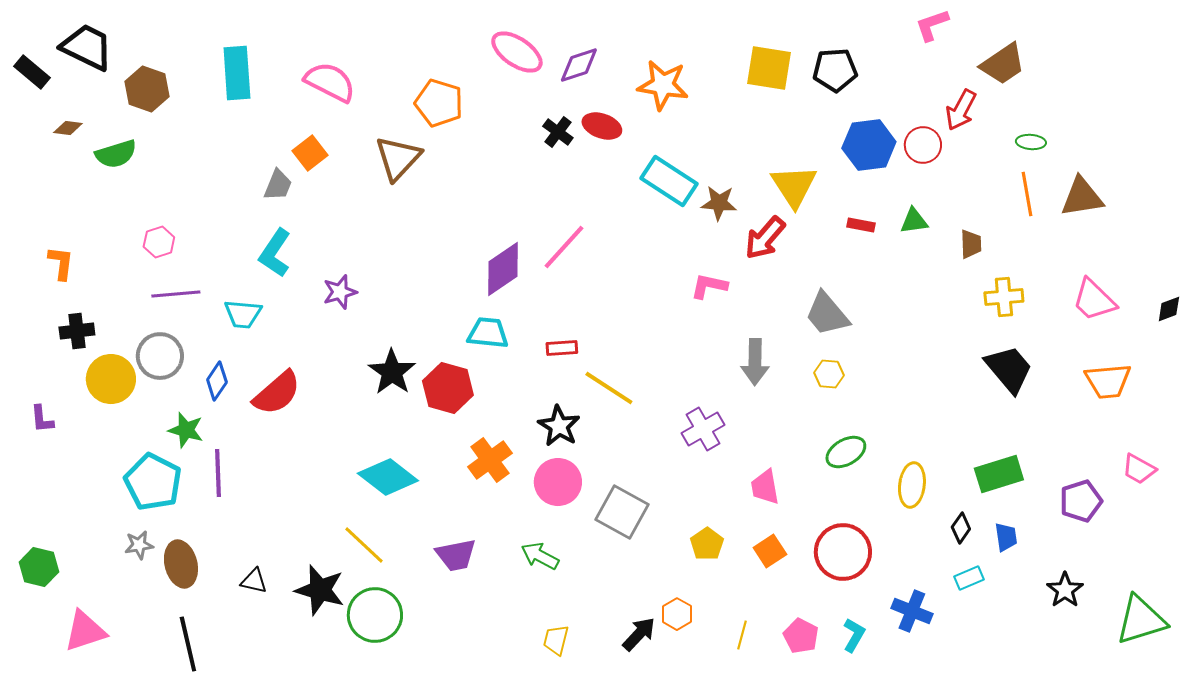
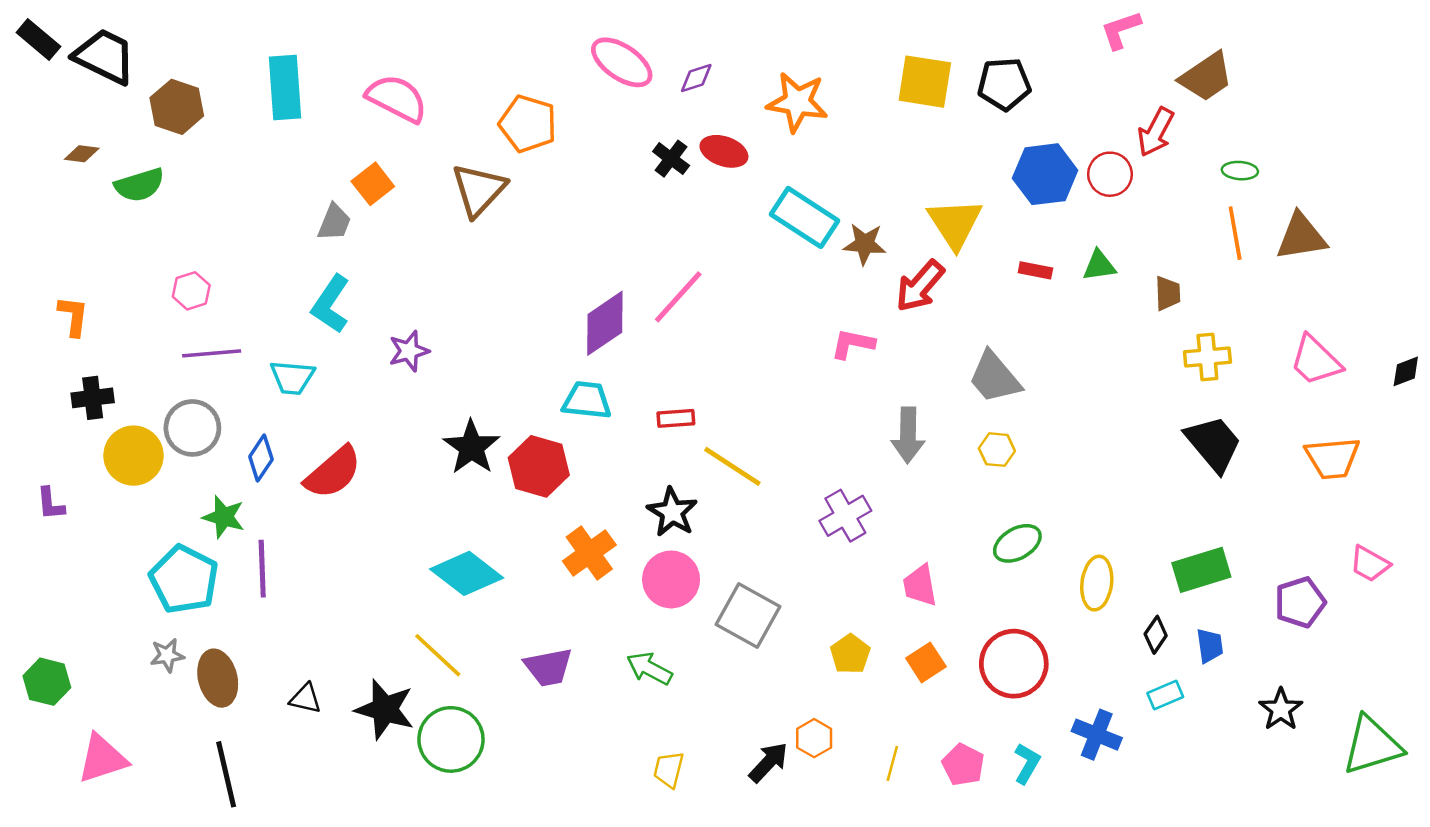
purple diamond: (579, 65) -> (696, 78), size x0.7
black rectangle: (32, 72) -> (38, 39), moved

